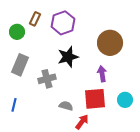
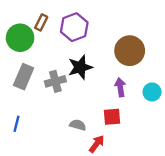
green circle: (17, 32) -> (20, 38), size x1.5
gray cross: (47, 79) -> (55, 81), moved
red square: (95, 99) -> (112, 117), size x0.7
cyan circle: (125, 100) -> (152, 92), moved

